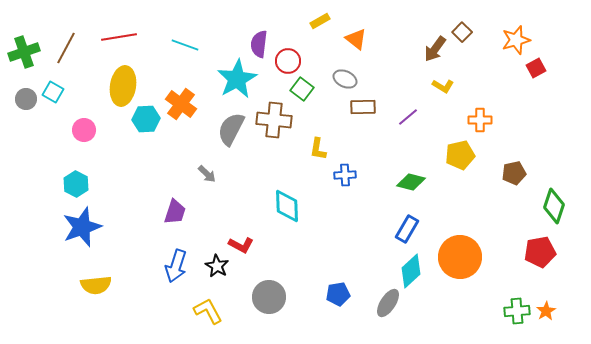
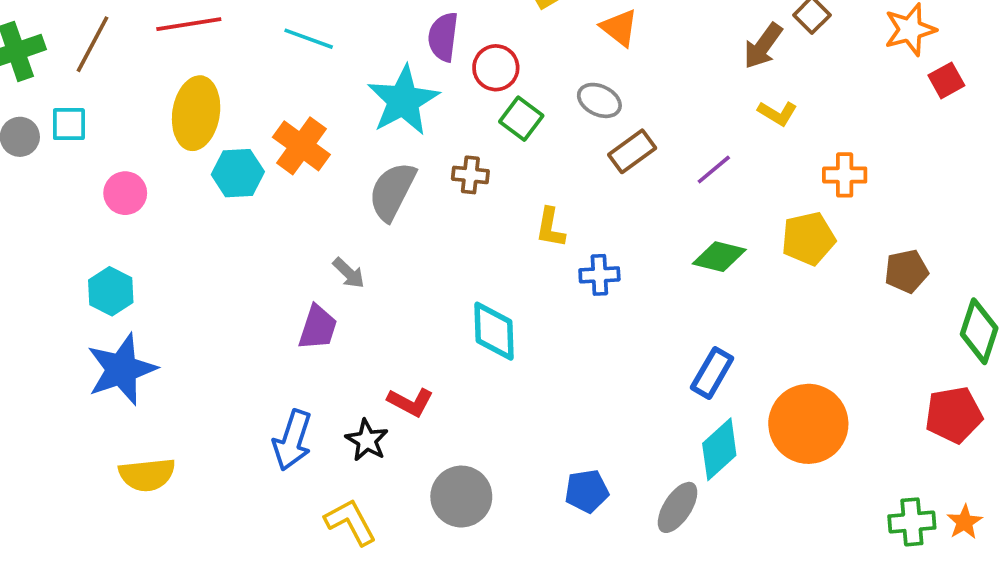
cyan square: (53, 92) -> (69, 124), turned -30
brown rectangle: (363, 107) -> (632, 151), turned -35
brown cross: (274, 120) -> (470, 175), size x0.6
green diamond: (411, 182) -> (719, 257), moved
purple trapezoid: (175, 212) -> (318, 328), moved

